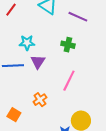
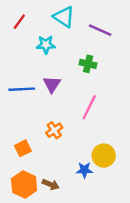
cyan star: (27, 43) -> (46, 45), moved
orange square: (14, 115) -> (23, 148), turned 32

